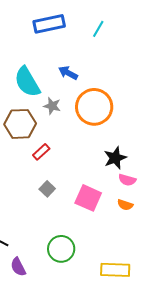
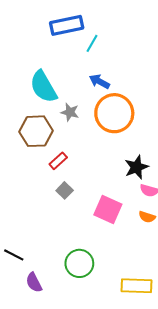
cyan line: (98, 29) -> (92, 43), moved
blue arrow: (68, 73) -> (99, 81), moved
gray square: (47, 189) -> (65, 190), moved

